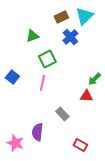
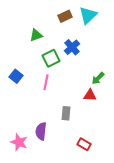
blue cross: (70, 37) -> (72, 47), moved
gray rectangle: (62, 114) -> (66, 113), turned 48

